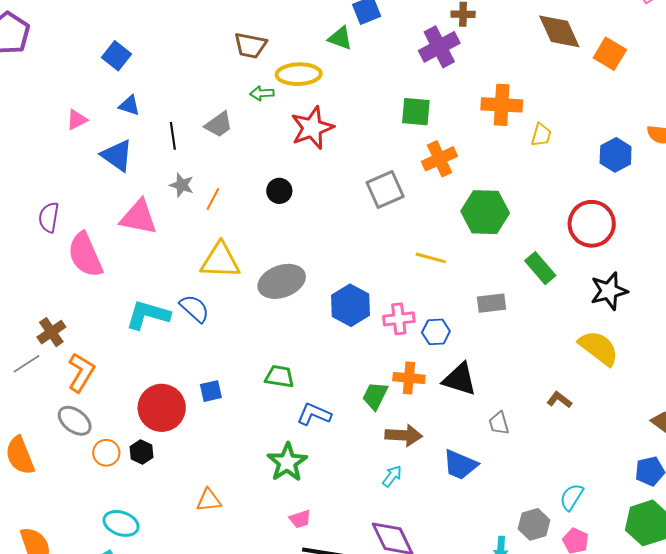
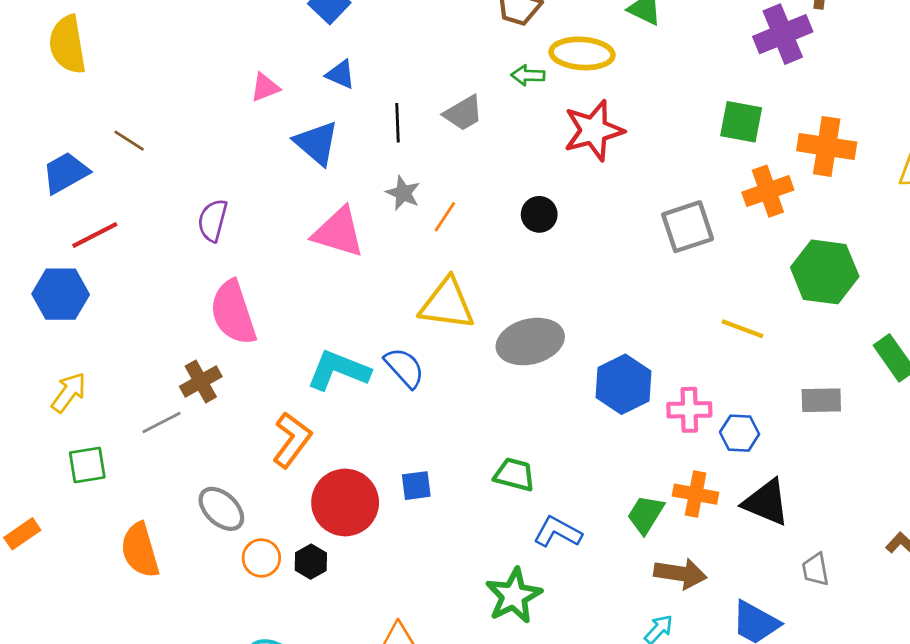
orange cross: (502, 105) -> (827, 146), moved
pink semicircle: (85, 255) -> (233, 313), moved
orange L-shape: (81, 372) -> (292, 440), moved

